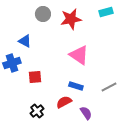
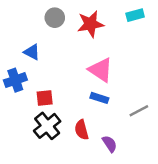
blue rectangle: (76, 86) -> (99, 98), moved
red semicircle: (64, 102) -> (82, 130), turned -77
black cross: (37, 111) -> (47, 126), moved, size x1.5

